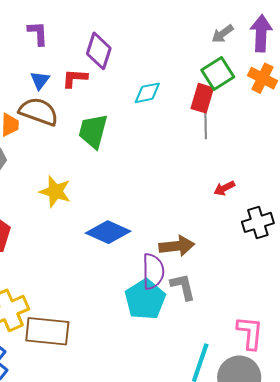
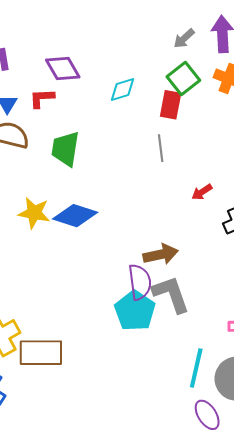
purple diamond: (99, 51) -> (63, 69), turned -42
cyan diamond: (147, 93) -> (123, 90), moved
gray line: (206, 125) -> (161, 148), moved
blue diamond: (108, 232) -> (75, 216), moved
gray L-shape: (183, 287) -> (171, 294), size x1.4

